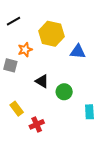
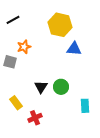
yellow hexagon: (51, 34) -> (60, 25), moved
black triangle: (42, 81) -> (41, 87), moved, turned 32

